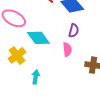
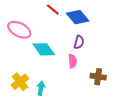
yellow cross: (17, 55) -> (20, 82), moved

